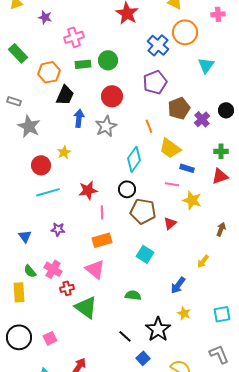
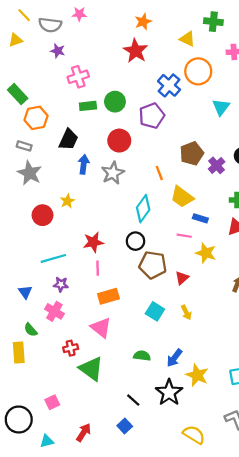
purple star: (45, 17) -> (58, 51), moved
orange hexagon: (49, 72) -> (36, 118), moved
purple pentagon: (155, 82) -> (152, 116), moved
gray rectangle: (14, 101) -> (24, 146), moved
cyan line: (48, 192) -> (53, 258), moved
pink line: (102, 212) -> (98, 268), moved
yellow arrow: (203, 261) -> (186, 312), moved, turned -64
pink cross: (53, 269) -> (54, 311), moved
blue arrow: (178, 285) -> (174, 358), moved
yellow star: (184, 313) -> (197, 375), size x1.5
black circle: (19, 337) -> (19, 420), moved
blue square: (143, 358) -> (125, 426), moved

